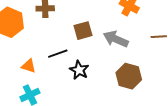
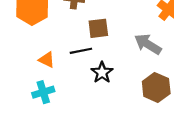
brown square: (83, 31) -> (98, 28), moved

